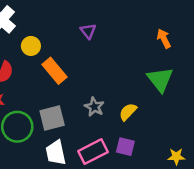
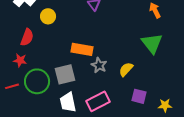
orange rectangle: (55, 71) -> (82, 49), moved, turned -40
purple square: (125, 147) -> (139, 96), moved

